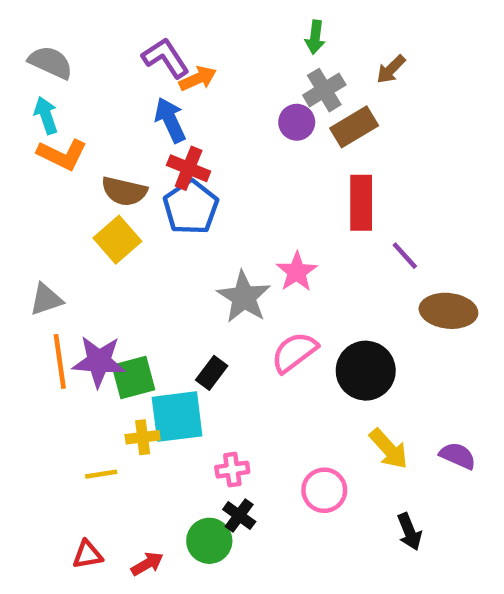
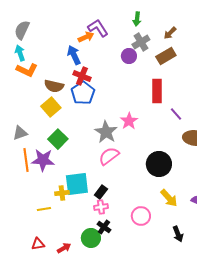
purple L-shape: (166, 58) -> (98, 28), moved
gray semicircle: (51, 62) -> (22, 30), turned -90
brown rectangle: (354, 127) -> (166, 56), moved
pink semicircle: (294, 352) -> (109, 156), moved
black rectangle: (212, 373) -> (101, 192), moved
green square: (133, 378) -> (58, 139), moved, turned -30

